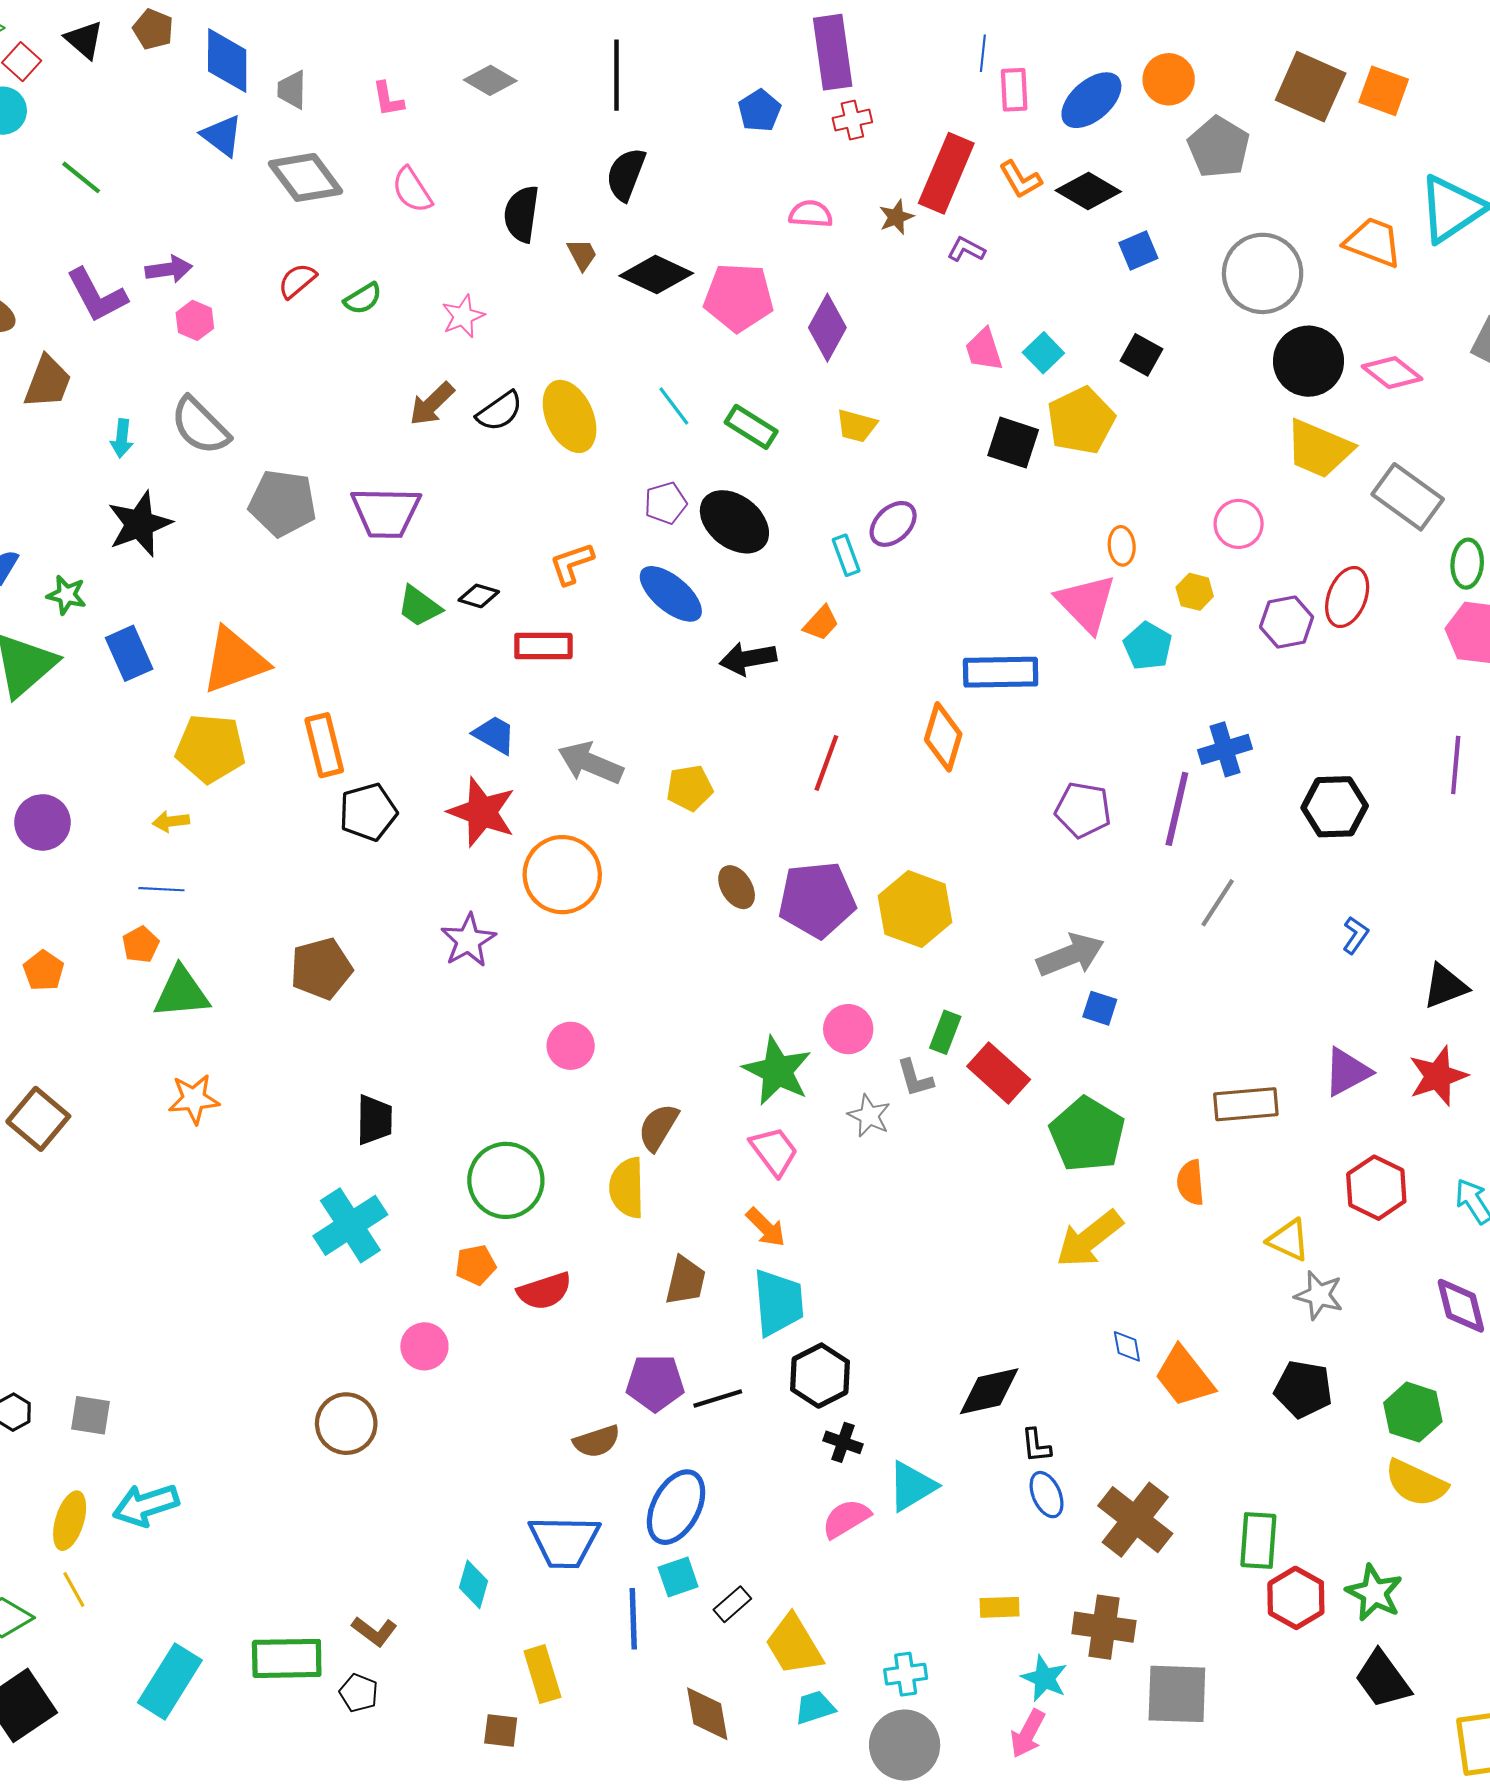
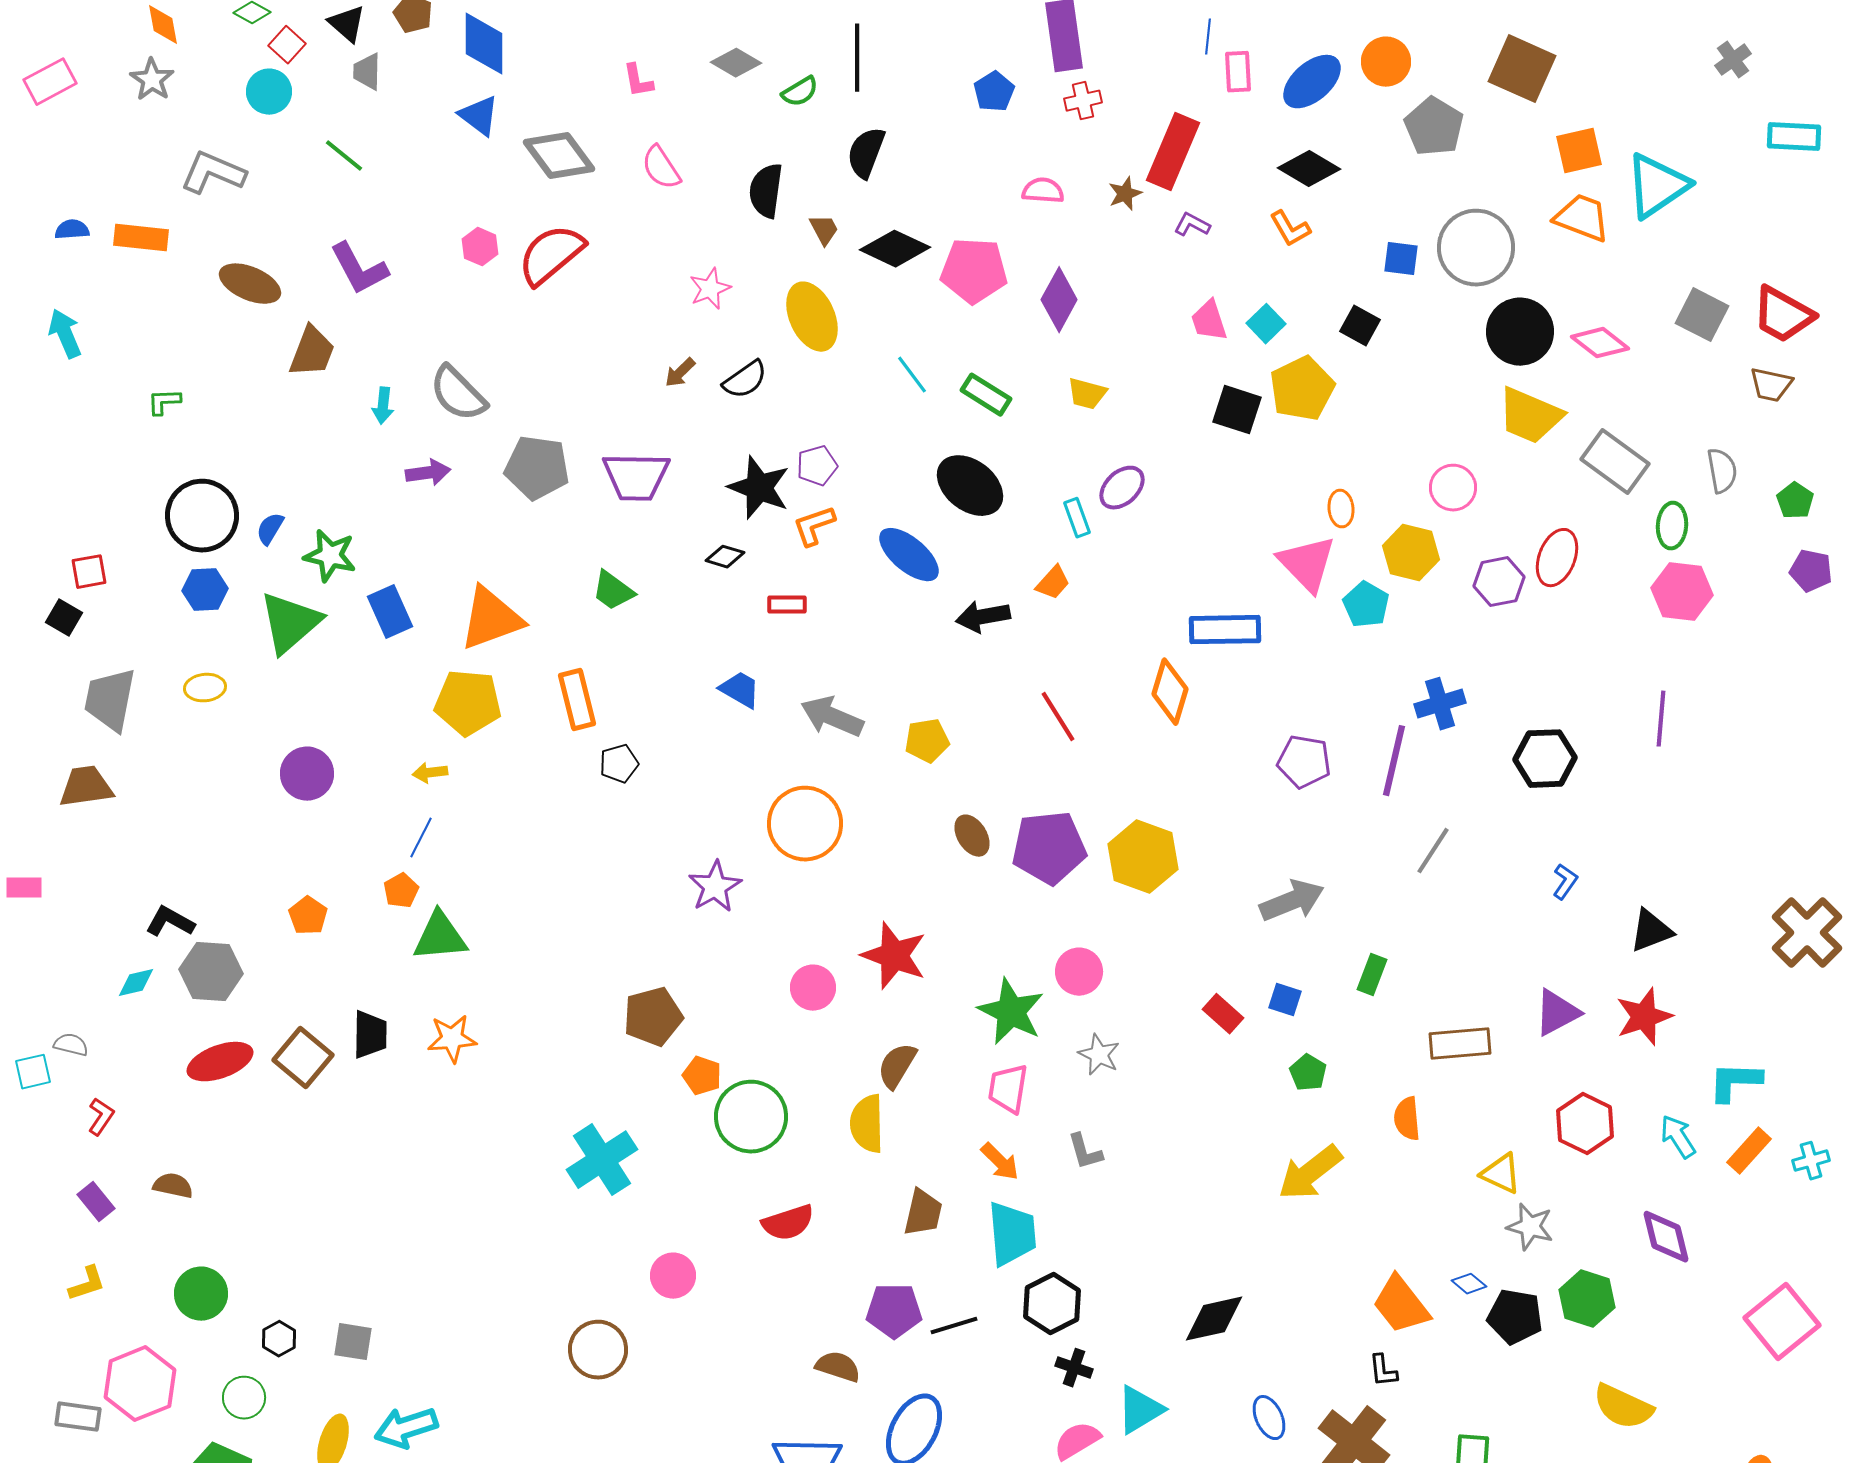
gray trapezoid: (292, 90) -> (367, 72), moved
orange square: (1384, 91) -> (1579, 151), moved, turned -33
orange L-shape: (1020, 180) -> (1290, 229), moved
blue square: (1138, 250) -> (1401, 259), moved, turned 30
purple arrow: (169, 269) -> (428, 473), moved
red semicircle: (297, 281) -> (551, 255), size x1.8
green semicircle: (363, 298) -> (800, 92), moved
pink hexagon: (195, 320) -> (480, 247), moved
brown arrow: (432, 404) -> (680, 373), size x0.7
yellow ellipse: (570, 416) -> (812, 317), moved
purple pentagon: (666, 503) -> (817, 466), moved
black star: (140, 524) -> (759, 488), moved, turned -30
yellow hexagon: (1195, 592) -> (1411, 553), size x1.6
green star: (66, 595) -> (330, 556), size x1.4
green trapezoid: (419, 606) -> (613, 591), moved
red rectangle: (543, 646) -> (787, 605), size x0.7
red line: (826, 763) -> (1058, 717), turned -52
black pentagon: (368, 812) -> (619, 764), size x0.7
red star: (482, 812) -> (894, 956), moved
blue line: (161, 889) -> (421, 838), turned -66
brown pentagon: (321, 969) -> (653, 1017), moved
blue square: (1100, 1008) -> (1285, 1000), moved
green rectangle: (945, 1032) -> (1372, 975), moved
red rectangle: (999, 1073) -> (1223, 1014), size x0.7
gray L-shape: (915, 1078) -> (1085, 1152), moved
black trapezoid: (374, 1120) -> (370, 1035), moved
green pentagon: (1087, 1134) -> (1308, 1073), size x0.5
pink trapezoid: (774, 1151) -> (1008, 1089), turned -134
orange pentagon: (476, 1265) -> (702, 1076), moved, turned 30
blue diamond: (1127, 1346) -> (1469, 1284), moved, turned -40
green hexagon: (1413, 1412) -> (1587, 1299), moved
brown semicircle: (597, 1441) -> (838, 1367), turned -144
black L-shape: (1036, 1446) -> (1383, 1371), moved

